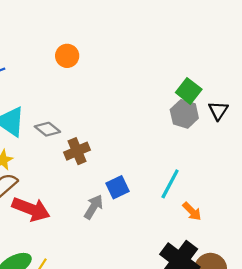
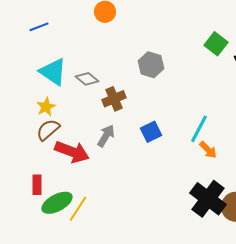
gray hexagon: (184, 114) -> (151, 65), moved
gray arrow: (93, 207) -> (106, 136), moved
orange arrow: (192, 211) -> (208, 150), moved

